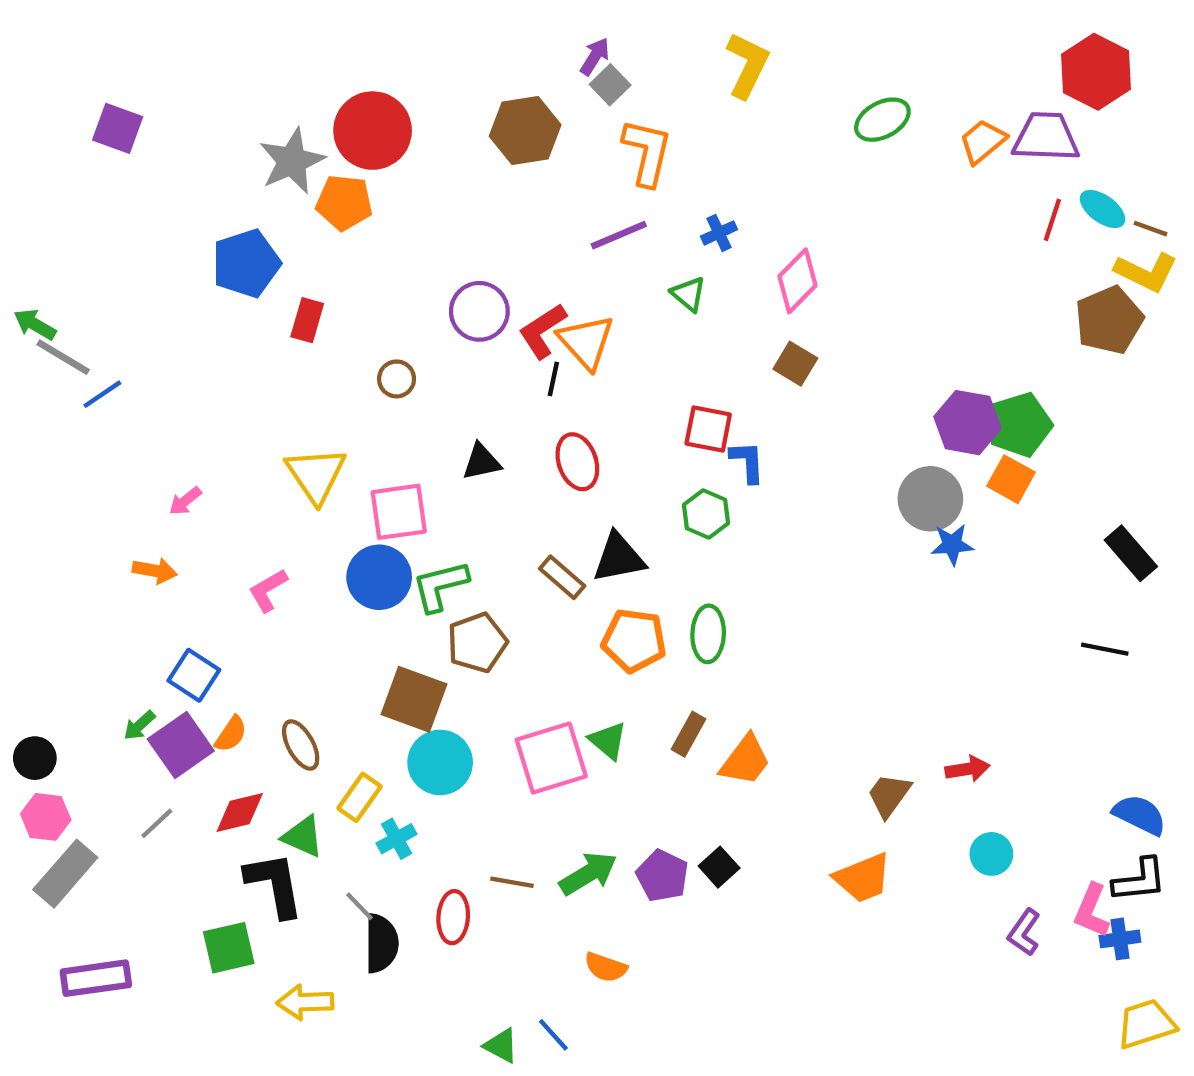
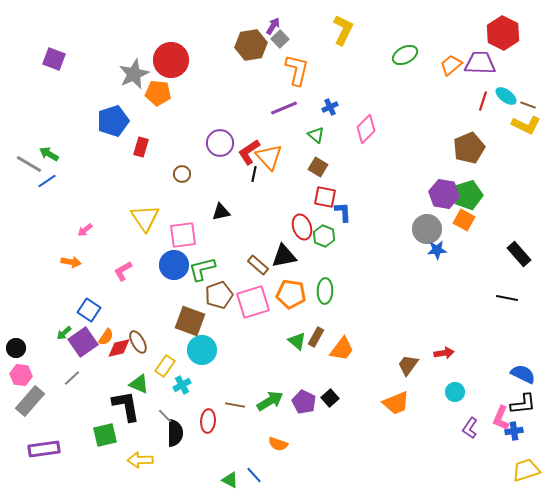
brown hexagon: (525, 131) -> (251, 45), moved
brown pentagon: (1109, 320) -> (469, 148), moved
green arrow: (35, 324) -> (49, 154), moved
brown square: (795, 364) -> (318, 167), moved
red ellipse: (577, 462) -> (302, 227), moved
green triangle: (608, 741) -> (297, 341), moved
pink square: (551, 758) -> (253, 302), moved
red diamond: (240, 813) -> (119, 348), moved

